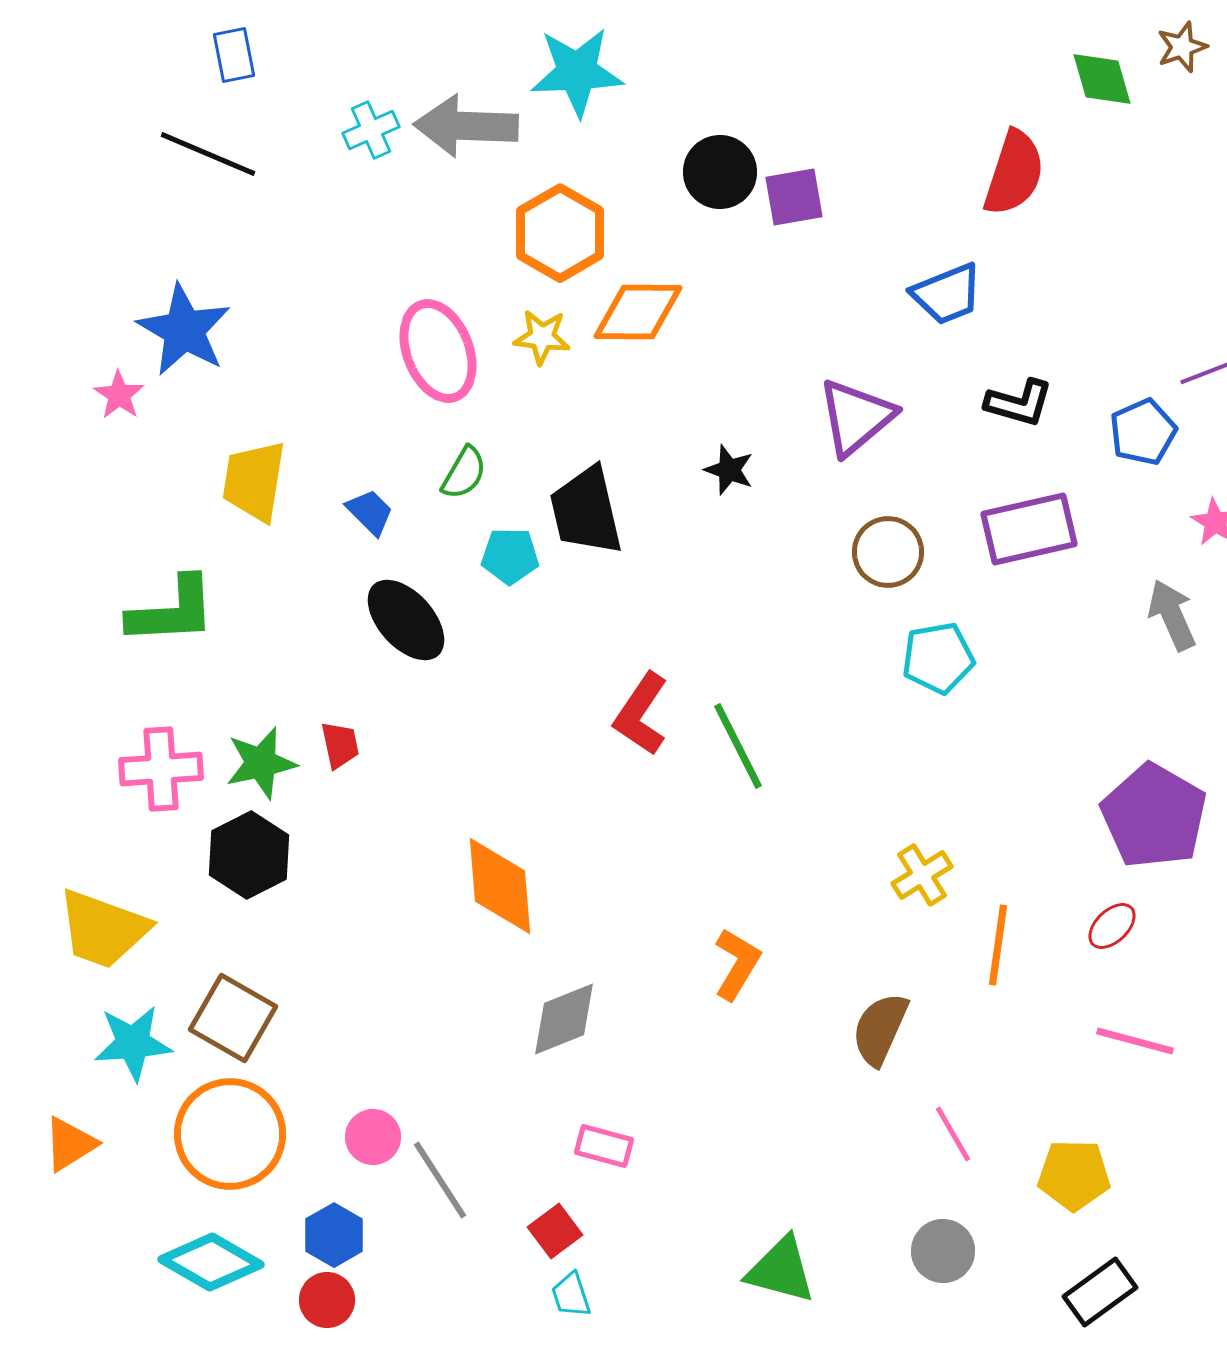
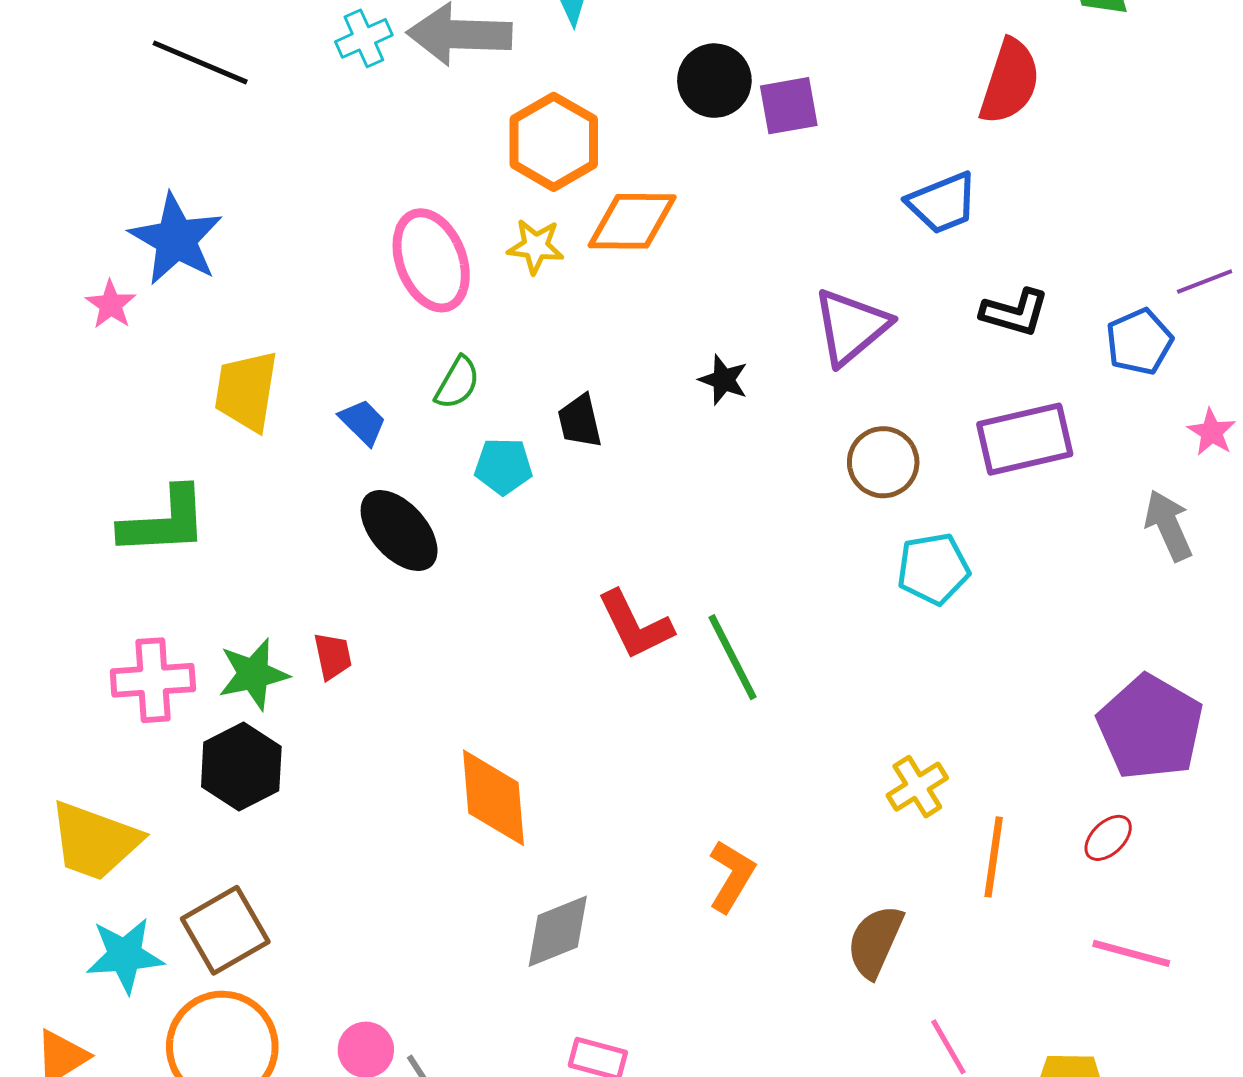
black trapezoid: (586, 511) -> (580, 421), size x0.6
red L-shape: (641, 714) -> (635, 625), turned -60
brown square: (233, 1018) -> (225, 930), turned 30

